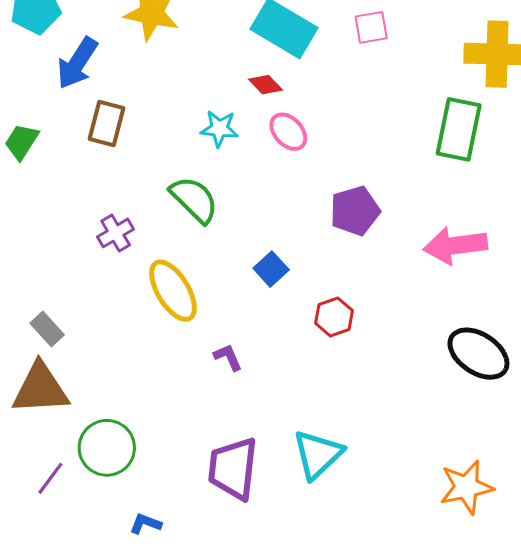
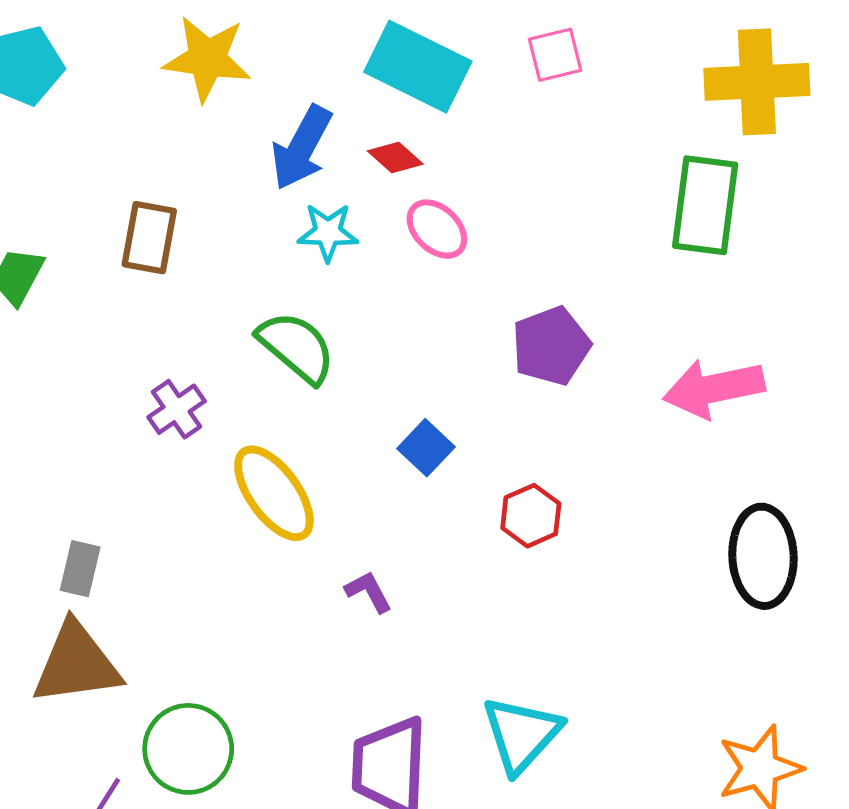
blue arrow: (77, 63) -> (302, 148), moved
gray rectangle: (47, 329) -> (80, 569), turned 60
black ellipse: (478, 354) -> (763, 556), turned 58

